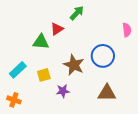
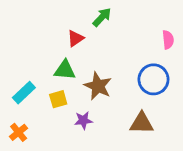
green triangle: (41, 42) -> (65, 70), moved
blue circle: (103, 56) -> (153, 79), moved
orange cross: (14, 100) -> (19, 132), turned 32

